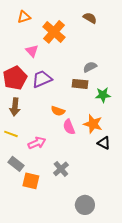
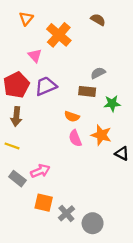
orange triangle: (24, 17) -> (26, 19), turned -32
orange semicircle: (58, 111) -> (72, 117), moved
pink arrow: (37, 143) -> (40, 171), moved
black triangle: (104, 143) -> (122, 154), moved
gray cross: (61, 169) -> (66, 213), moved
orange square: (31, 181) -> (44, 203), moved

